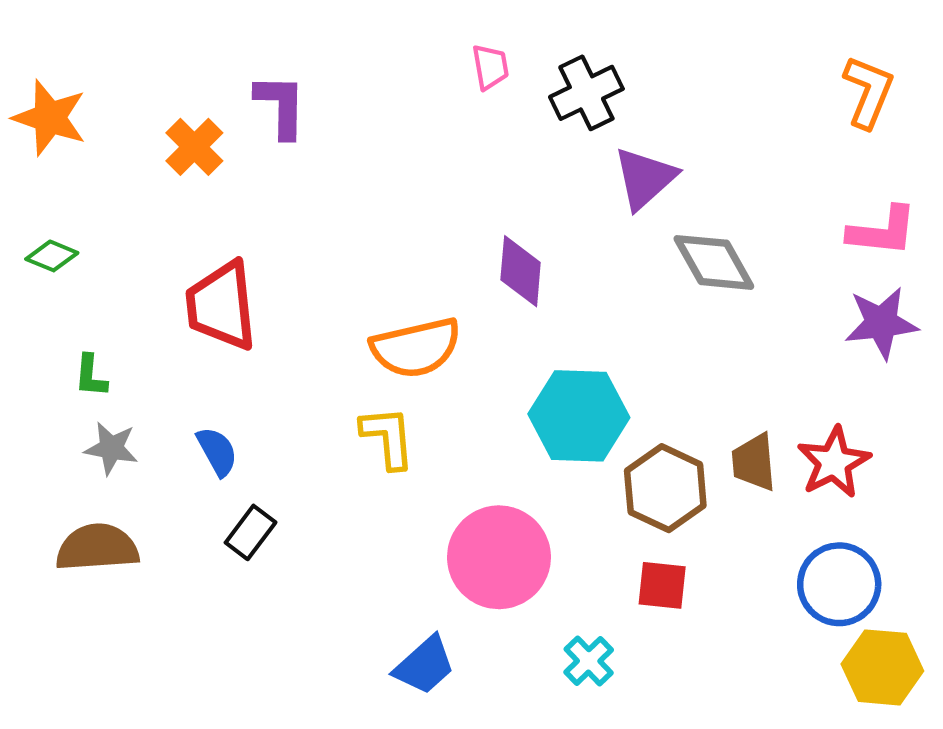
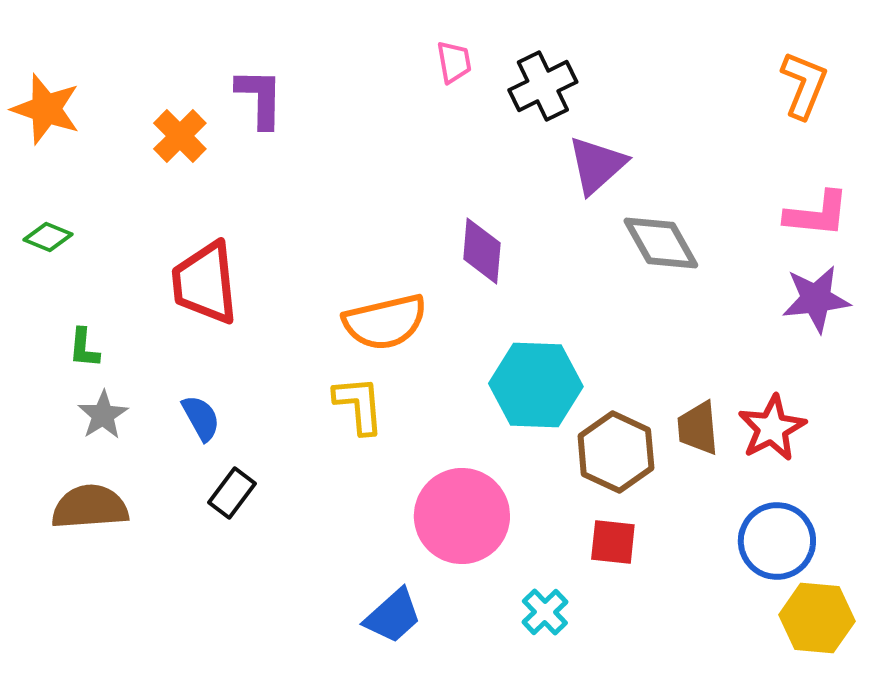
gray star: (111, 448) -> (103, 415), turned 30

